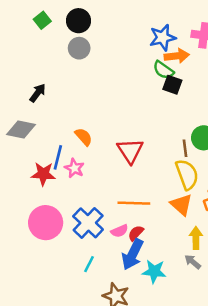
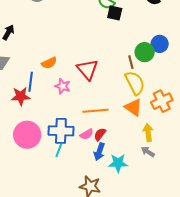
orange semicircle: (84, 137) -> (49, 63), turned 112
pink star: (74, 168) -> (63, 86), moved
blue cross: (88, 223) -> (61, 131), turned -35
blue arrow: (133, 254) -> (99, 152), size x0.7
cyan line: (89, 264) -> (59, 150), moved

